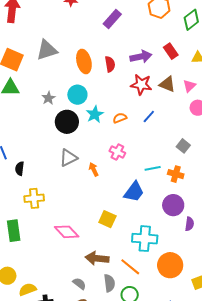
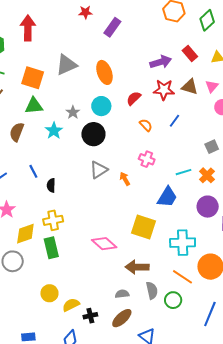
purple rectangle: (112, 19) -> (112, 27), moved
red semicircle: (110, 64) -> (134, 98), moved, turned -119
cyan star: (95, 114) -> (54, 131), moved
orange semicircle: (120, 118) -> (146, 125), turned 72
gray square: (183, 146) -> (212, 147), turned 32
orange cross: (176, 174) -> (207, 175), turned 35
yellow cross: (34, 198) -> (53, 220), moved
yellow square: (107, 219) -> (144, 227), size x1.4
orange line: (130, 267) -> (182, 277), moved
gray semicircle: (79, 284) -> (122, 294), turned -40

